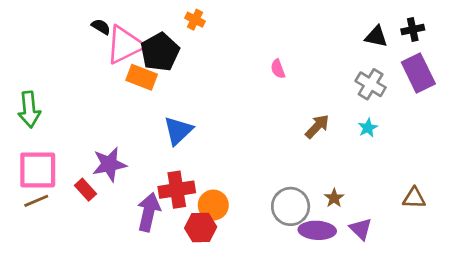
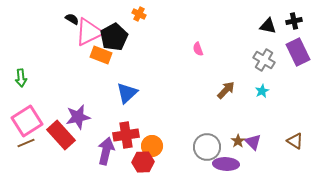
green arrow: (29, 110) -> (21, 78), size x0.7
pink square: (38, 170) -> (27, 121), turned -32
red rectangle: (85, 190) -> (61, 135), size x1.8
brown triangle: (414, 198) -> (295, 141), turned 30
purple triangle: (361, 229) -> (253, 142), moved

